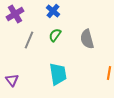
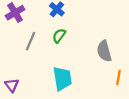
gray semicircle: (87, 39) -> (104, 51), moved

